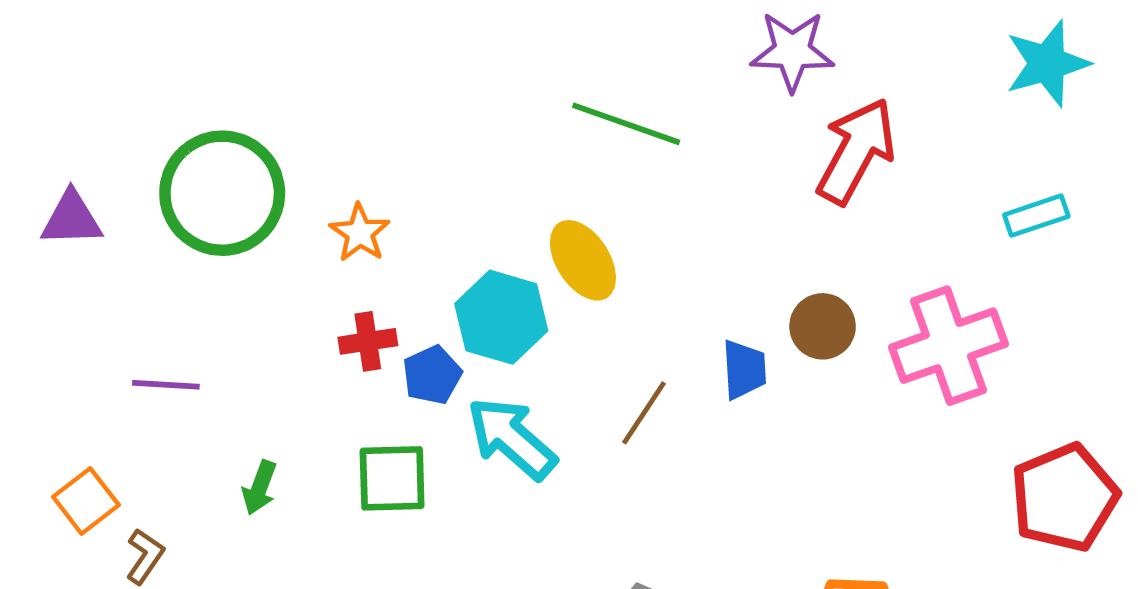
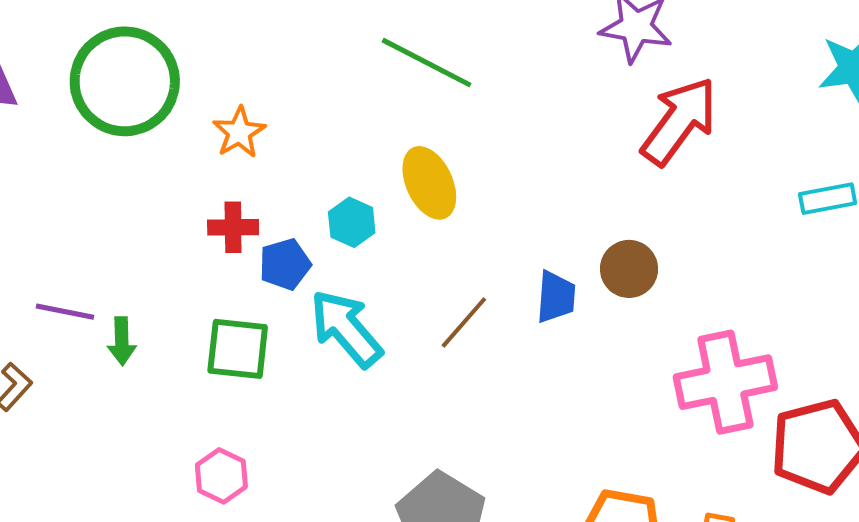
green line: (626, 124) -> (427, 63), moved
cyan hexagon: (501, 317) -> (352, 222), size x0.6
pink cross: (948, 346) -> (725, 382), moved
purple line: (166, 385) -> (65, 312), moved
green arrow: (260, 488) -> (122, 341), turned -30

